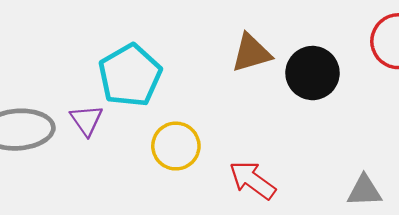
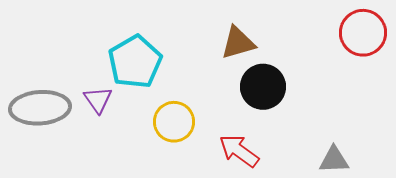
black circle: (313, 73) -> (263, 87), moved

